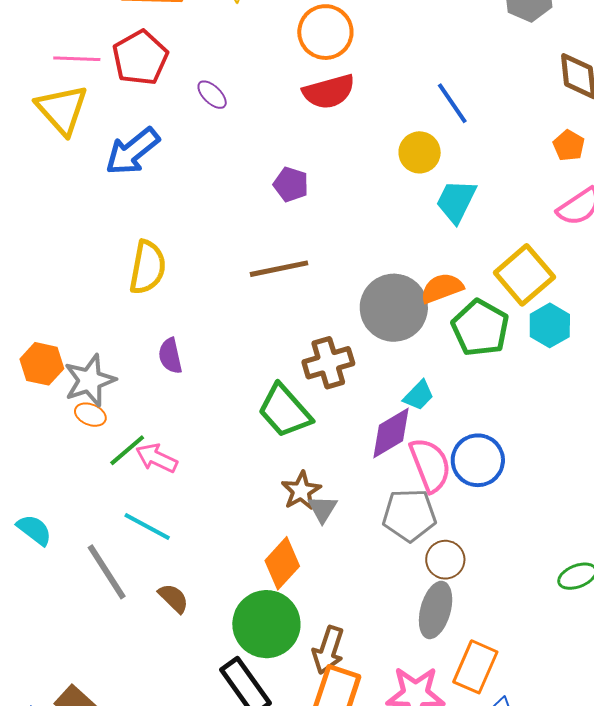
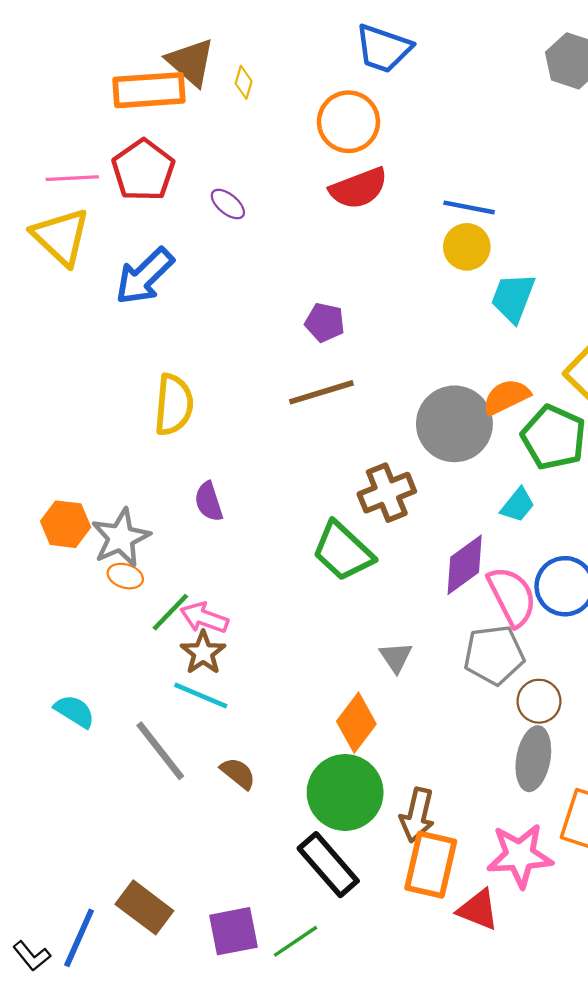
blue line: (452, 103) -> (469, 207), moved, turned -39
purple pentagon: (291, 184) -> (325, 322), moved
cyan trapezoid: (419, 395) -> (518, 505), moved
brown star: (301, 491) -> (203, 653), moved

